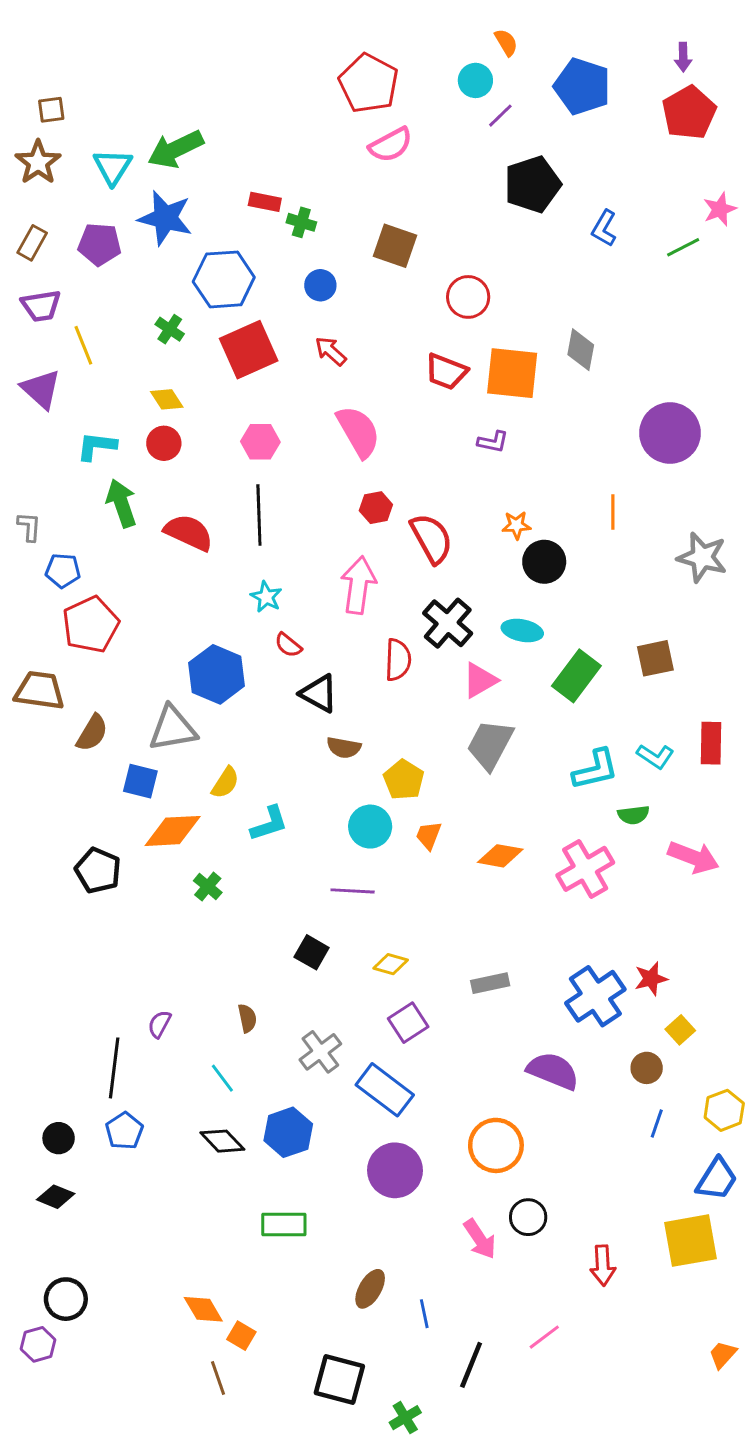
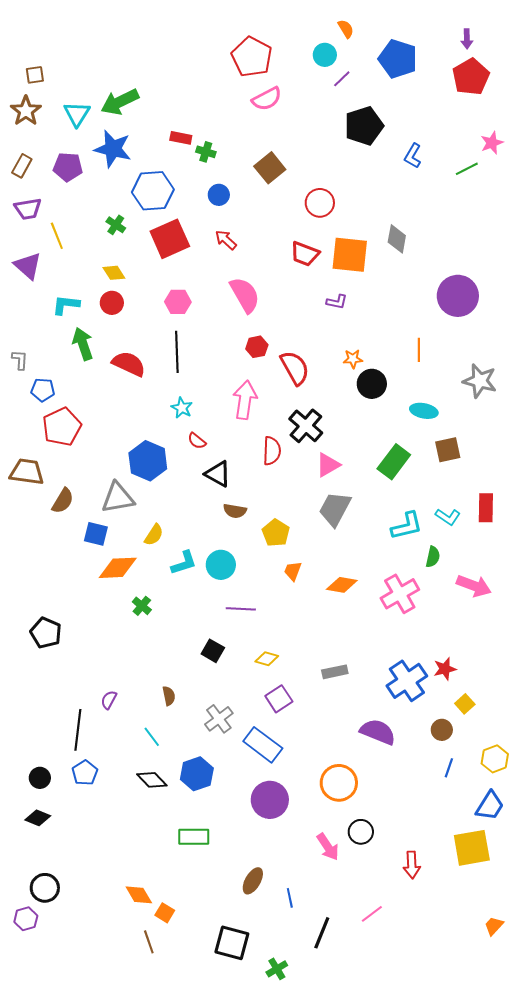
brown square: (395, 246) -> (270, 168), turned 32
cyan ellipse: (522, 631) -> (424, 411), moved
green semicircle: (633, 815) -> (433, 557), turned -70
cyan circle: (370, 827) -> (221, 565), moved
black pentagon: (98, 870) -> (46, 633), moved

